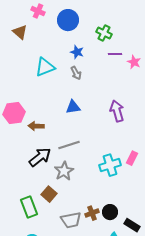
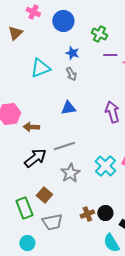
brown triangle: (20, 32) -> (15, 33), turned 35
cyan cross: (110, 165) -> (105, 166), turned -30
gray star: (64, 171) -> (70, 173), moved
gray trapezoid: (71, 220) -> (52, 222), moved

